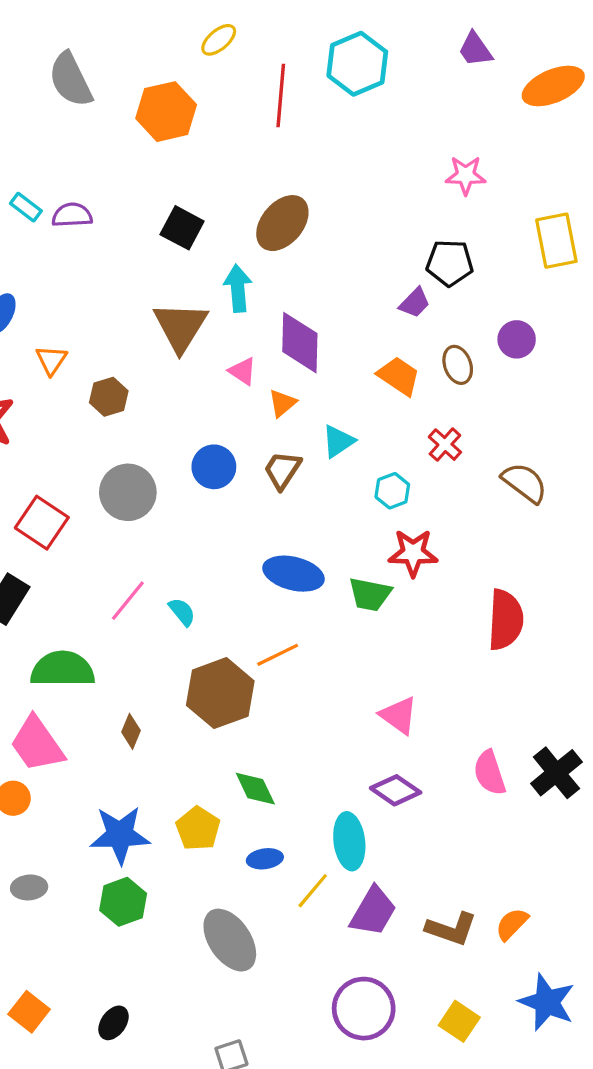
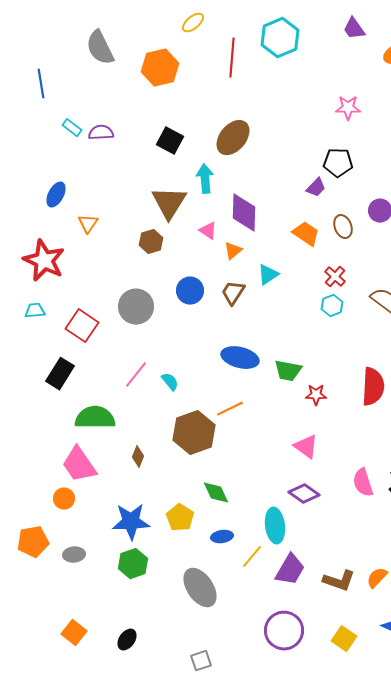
brown hexagon: (109, 397) -> (151, 242), moved
cyan hexagon: (392, 491) -> (332, 306), moved
red star: (413, 553) -> (316, 395), moved, size x0.7

